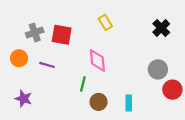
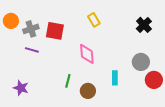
orange circle: (19, 58) -> (11, 21), moved
purple line: (47, 65) -> (32, 50), moved
green line: (83, 84) -> (68, 81), moved
cyan rectangle: (129, 103) -> (115, 78), moved

